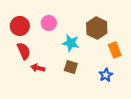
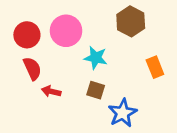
pink circle: (49, 23) -> (66, 31), size x1.5
brown hexagon: (97, 28) -> (131, 21), moved
blue star: (106, 75) -> (123, 113), moved, size x1.5

